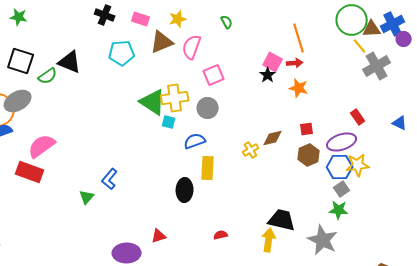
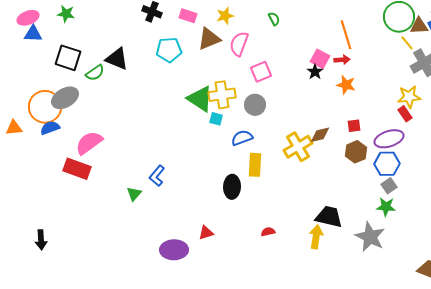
yellow cross: (251, 150) -> (298, 147), size x1.8
yellow star: (358, 165) -> (409, 97), moved

